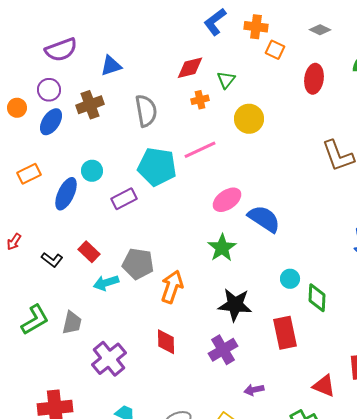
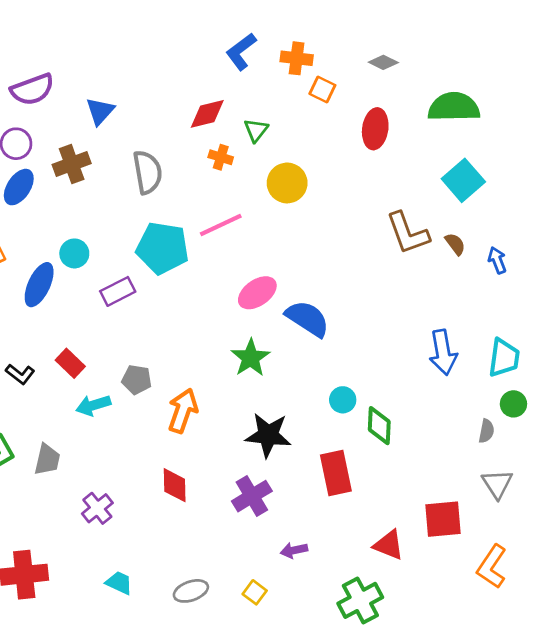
blue triangle: (111, 66) -> (100, 111), turned -30
orange cross: (200, 100) -> (221, 157), turned 30
gray pentagon: (138, 264) -> (137, 380), size x0.7
purple cross: (109, 359) -> (97, 508), size x0.7

